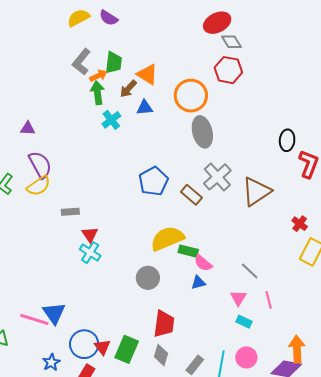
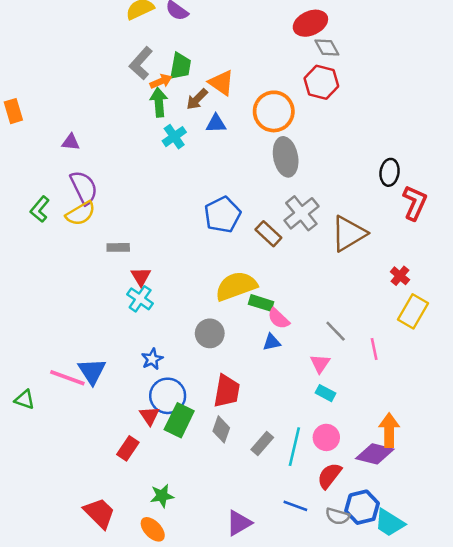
pink line: (269, 300) -> (374, 349), moved
blue circle: (84, 344) -> (168, 396), moved
blue star: (51, 362) -> (152, 359), moved

